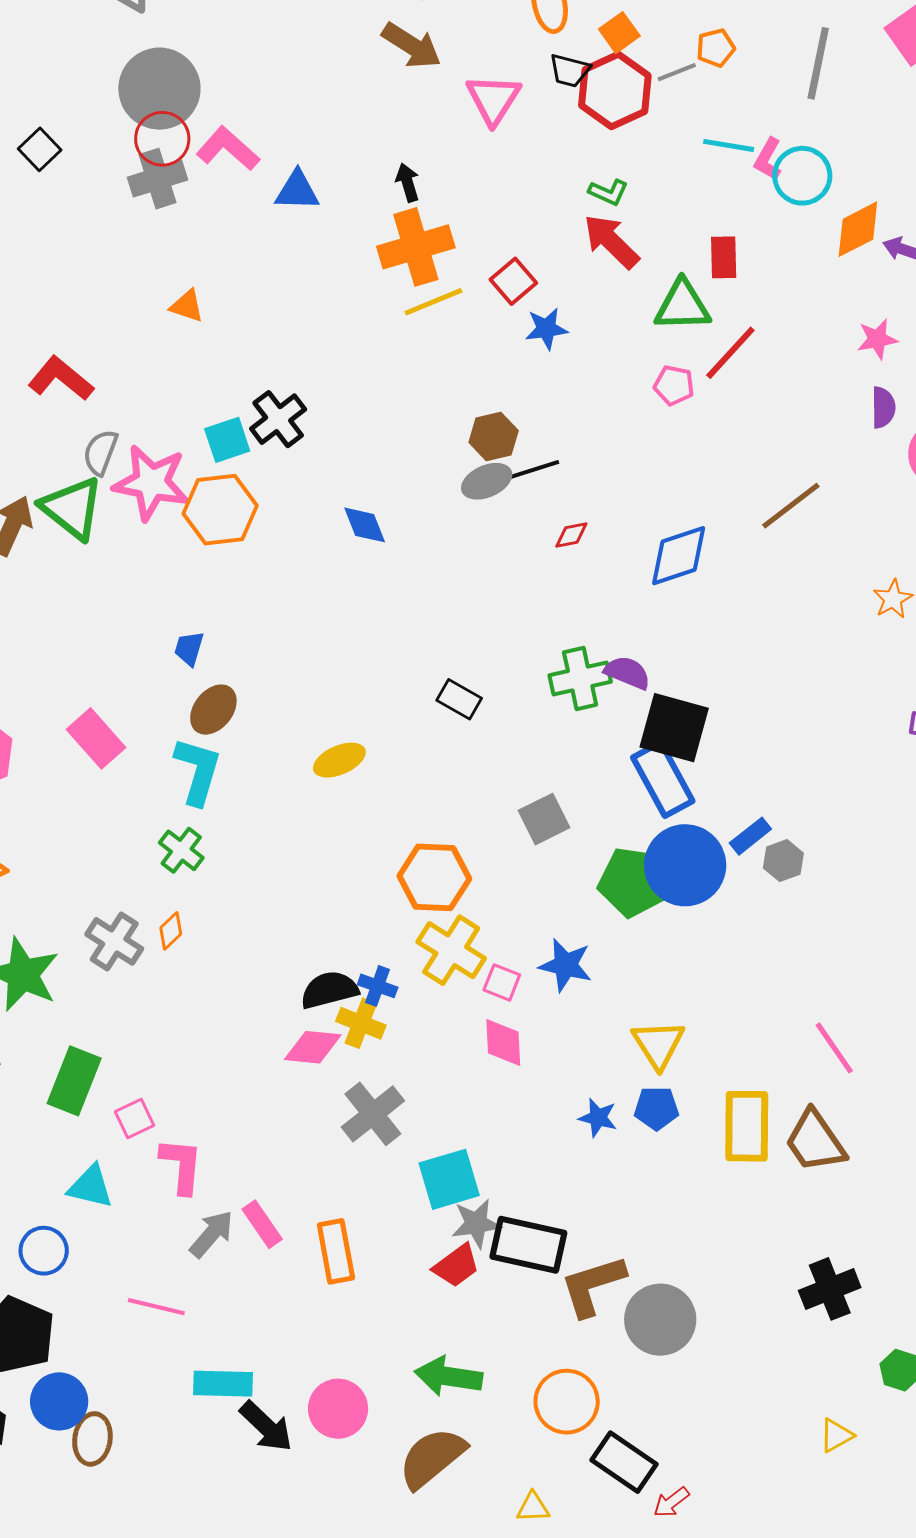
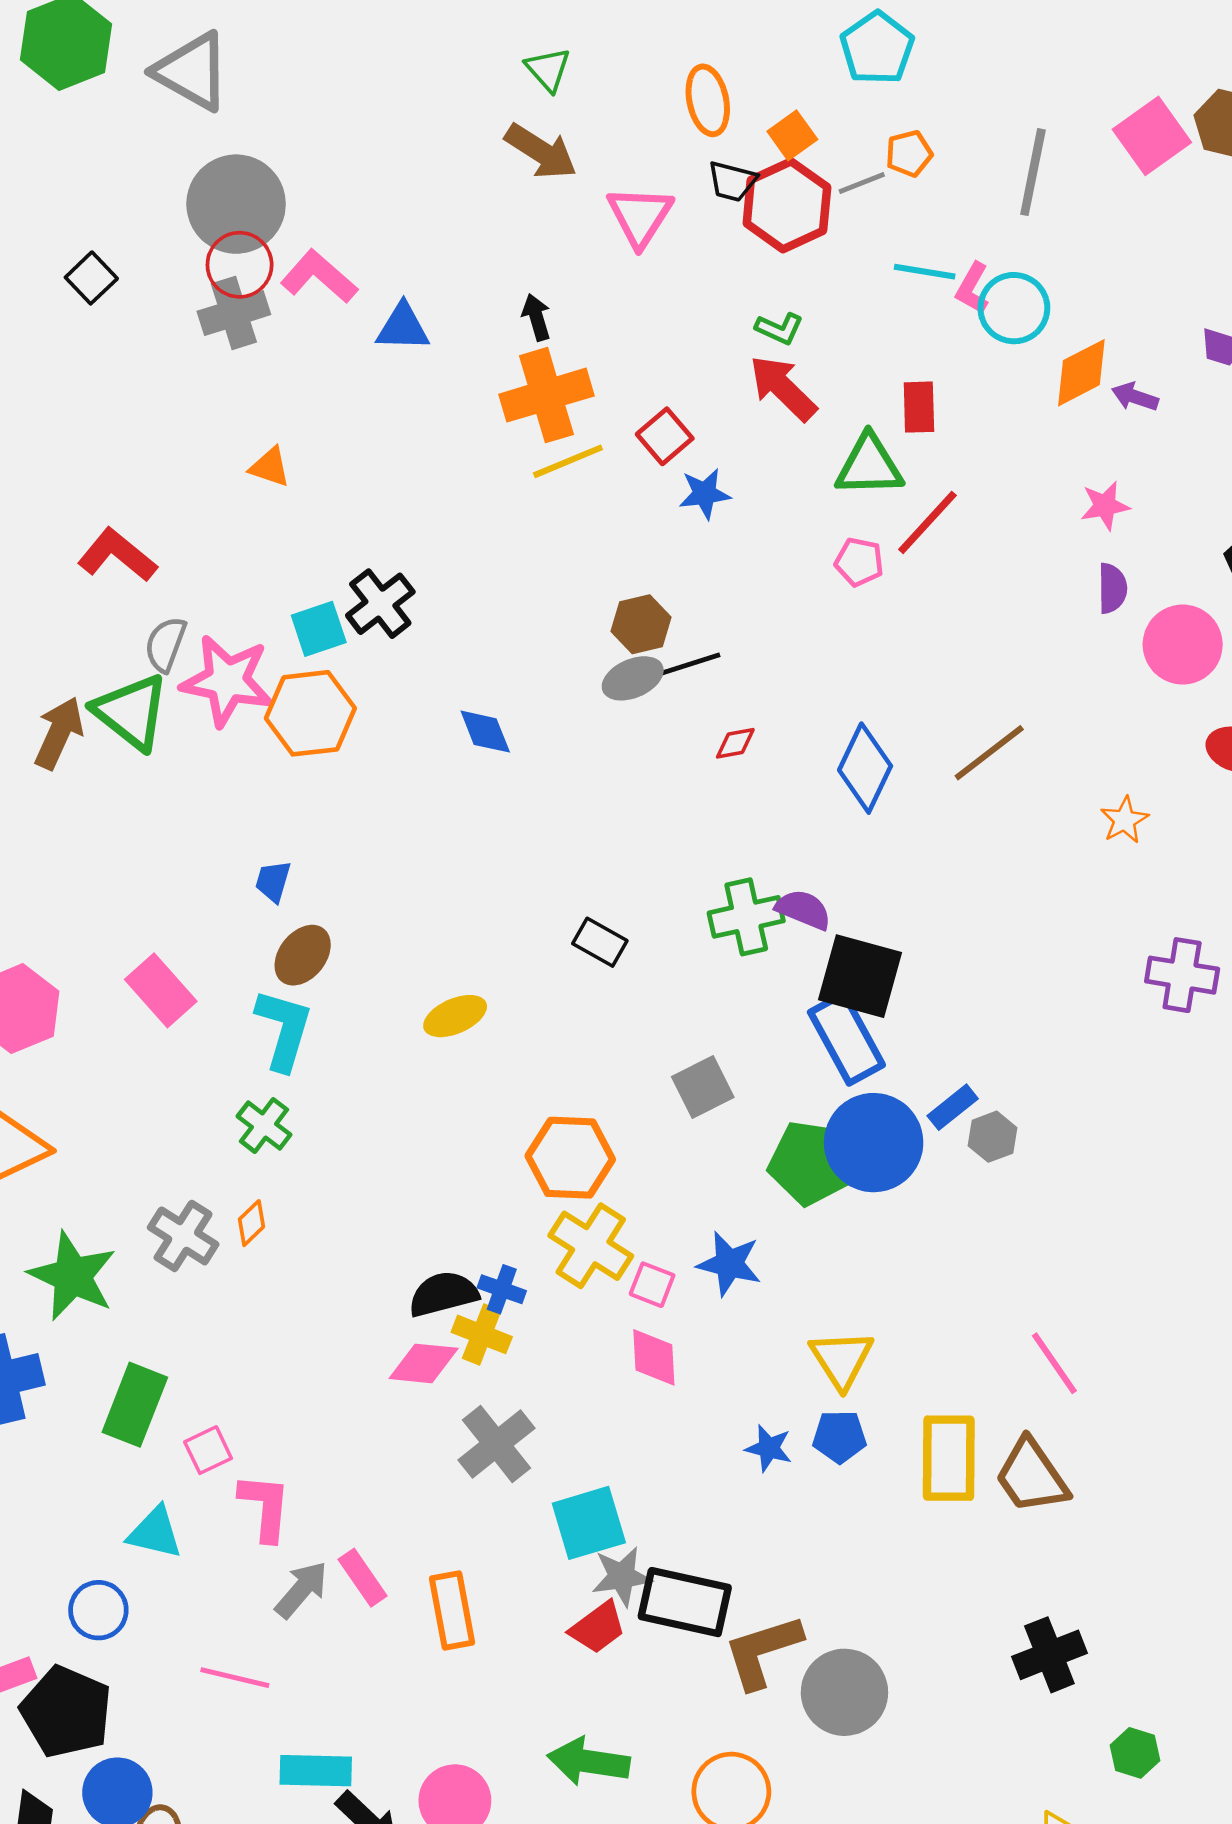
brown line: (791, 506) -> (989, 753), moved
blue diamond: (679, 556) -> (865, 768), turned -46

